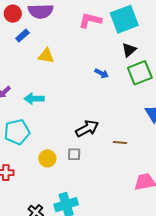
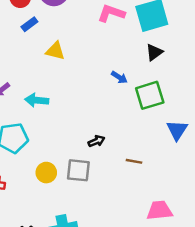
green square: (140, 73) -> (150, 95), moved
black arrow: (87, 128) -> (96, 141), size x0.6
gray square: (74, 154) -> (78, 170), size x1.5

